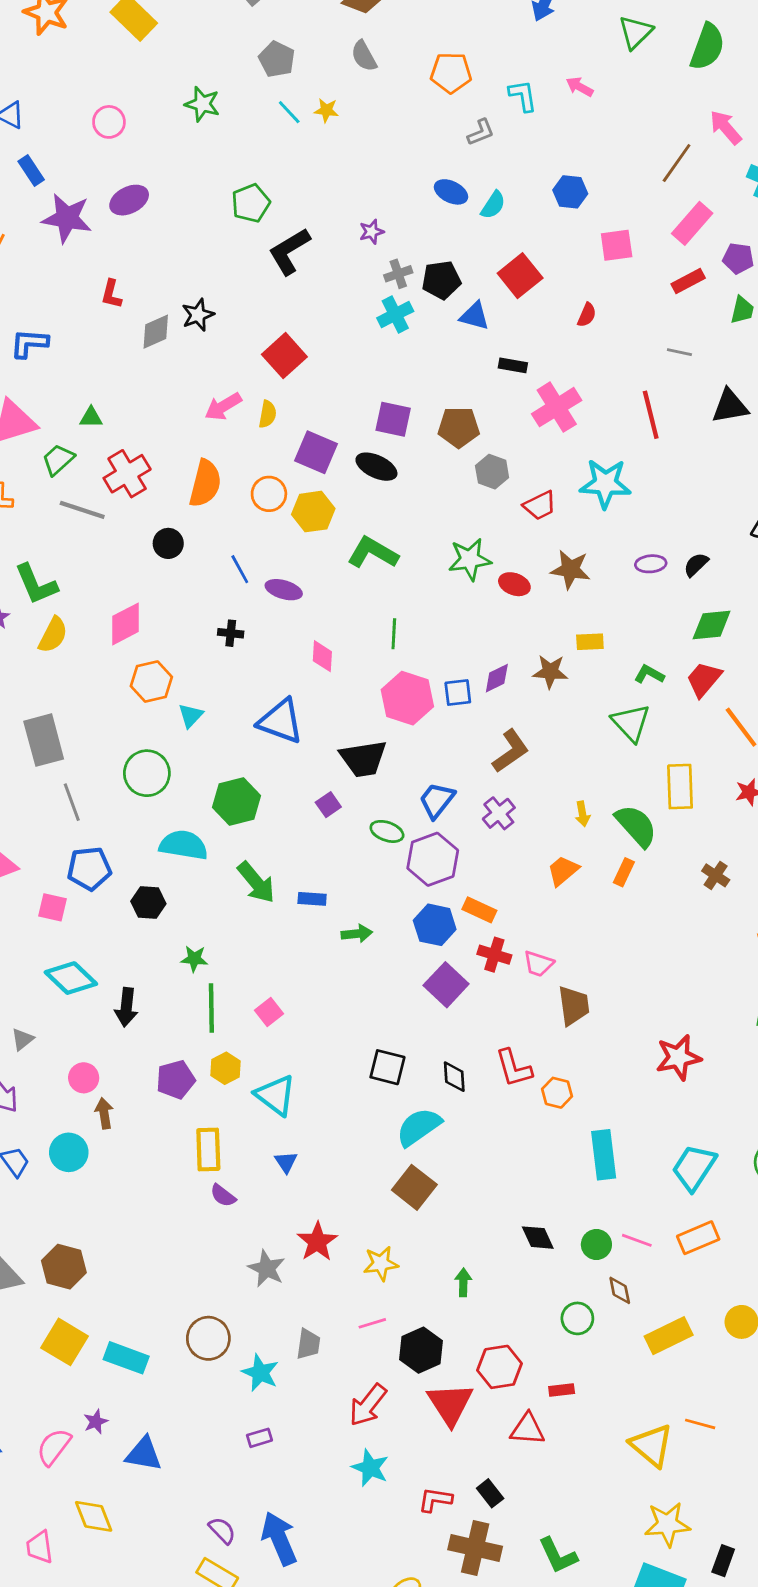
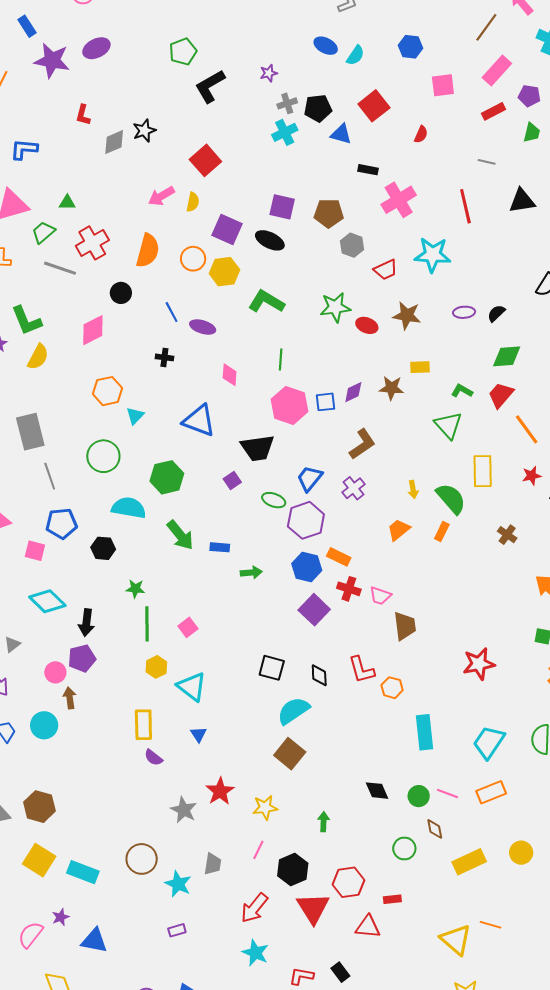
pink diamond: (126, 624) -> (93, 330), moved
purple pentagon: (176, 1080) -> (82, 658), moved
pink line: (372, 1323) -> (258, 850), turned -48

